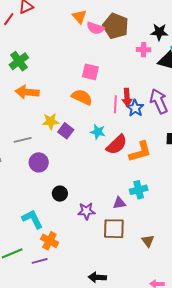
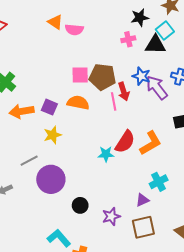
brown pentagon: (116, 26) -> (103, 77), moved
blue star: (135, 108) -> (141, 76), moved
purple square: (66, 131) -> (49, 107), moved
cyan star: (98, 132) -> (106, 154), moved
purple circle: (39, 162) -> (51, 179), size x1.4

